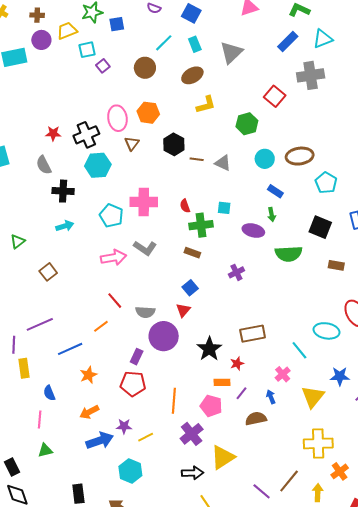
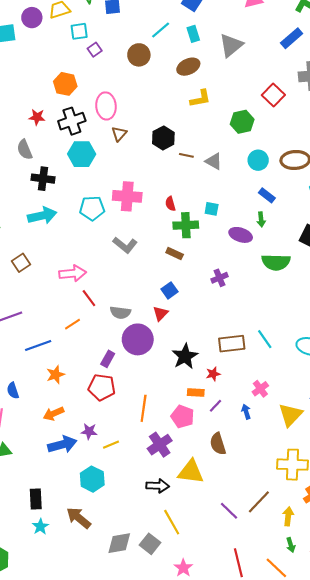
orange hexagon: (148, 113) -> (65, 84), moved
cyan pentagon: (111, 216) -> (92, 208), turned -30
cyan arrow: (65, 226) -> (42, 216), size x1.5
pink arrow: (114, 258) -> (73, 273), moved
cyan line: (299, 350) -> (265, 339), moved
brown semicircle: (256, 419) -> (218, 444), moved, turned -100
yellow triangle: (223, 457) -> (191, 472), turned 36

